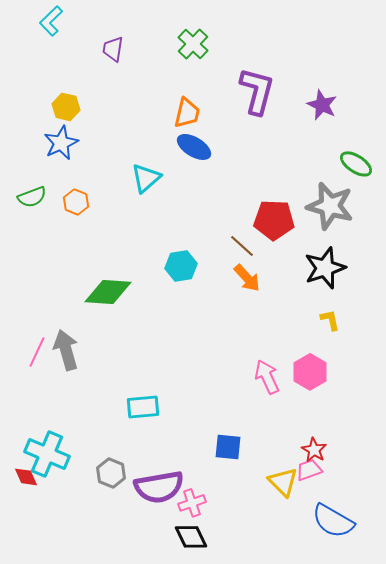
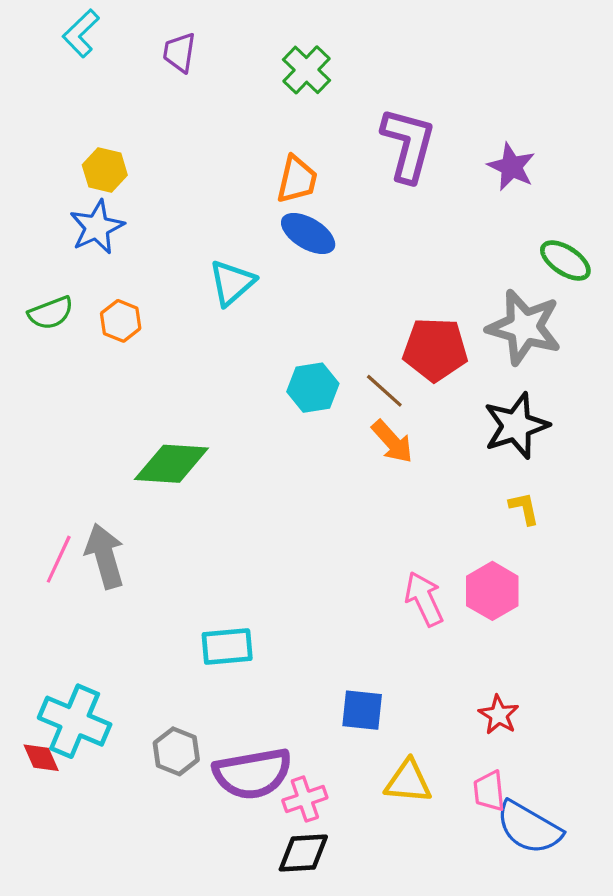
purple trapezoid: (113, 49) -> (179, 52), moved
cyan hexagon: (181, 266) -> (313, 388), moved
pink trapezoid: (309, 470) -> (489, 791), moved, turned -76
yellow triangle: (283, 482) -> (408, 782), moved, turned -40
black diamond: (191, 537) -> (303, 853), turned -68

